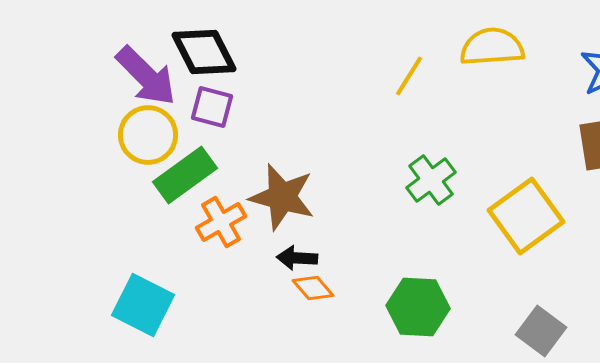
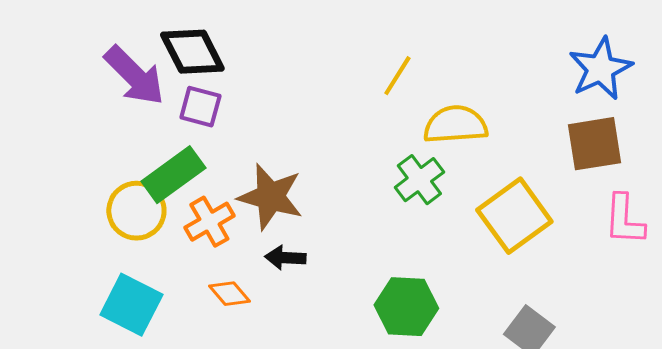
yellow semicircle: (492, 47) -> (455, 125), moved
yellow circle: (148, 135) -> (136, 211), moved
orange diamond: (313, 288) -> (229, 294), moved

